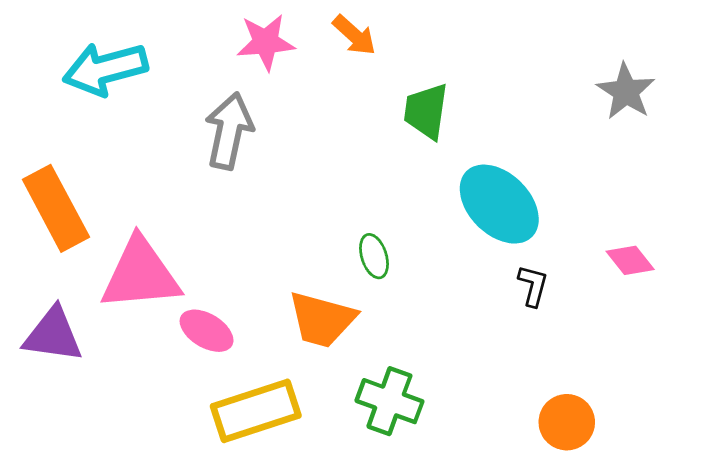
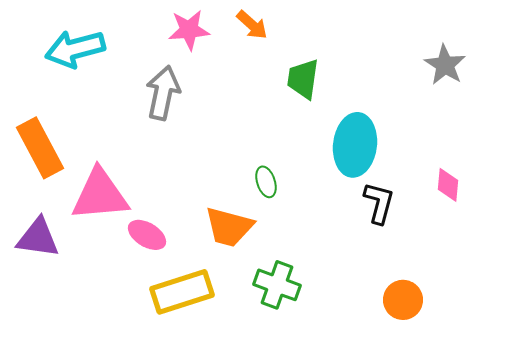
cyan ellipse: (499, 204) -> (355, 145), turned 52
pink diamond: (630, 260) -> (448, 185), turned 44
black L-shape: (533, 286) -> (379, 203), size x1.4

